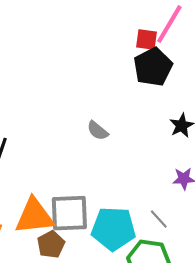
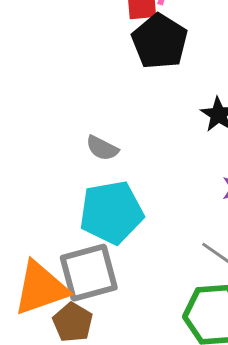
cyan pentagon: (113, 229) -> (111, 212), moved

